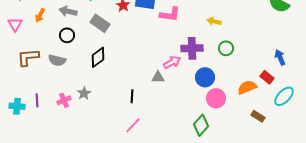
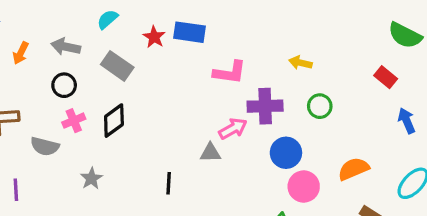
pink L-shape: (170, 14) -> (230, 72), moved
gray semicircle: (57, 60) -> (45, 146), moved
red rectangle: (267, 77) -> (386, 77), moved
pink cross: (64, 100) -> (74, 121), moved

